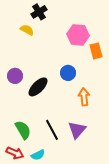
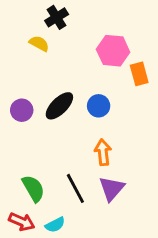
black ellipse: (38, 87) -> (59, 106), moved
orange arrow: (84, 97) -> (103, 152), moved

